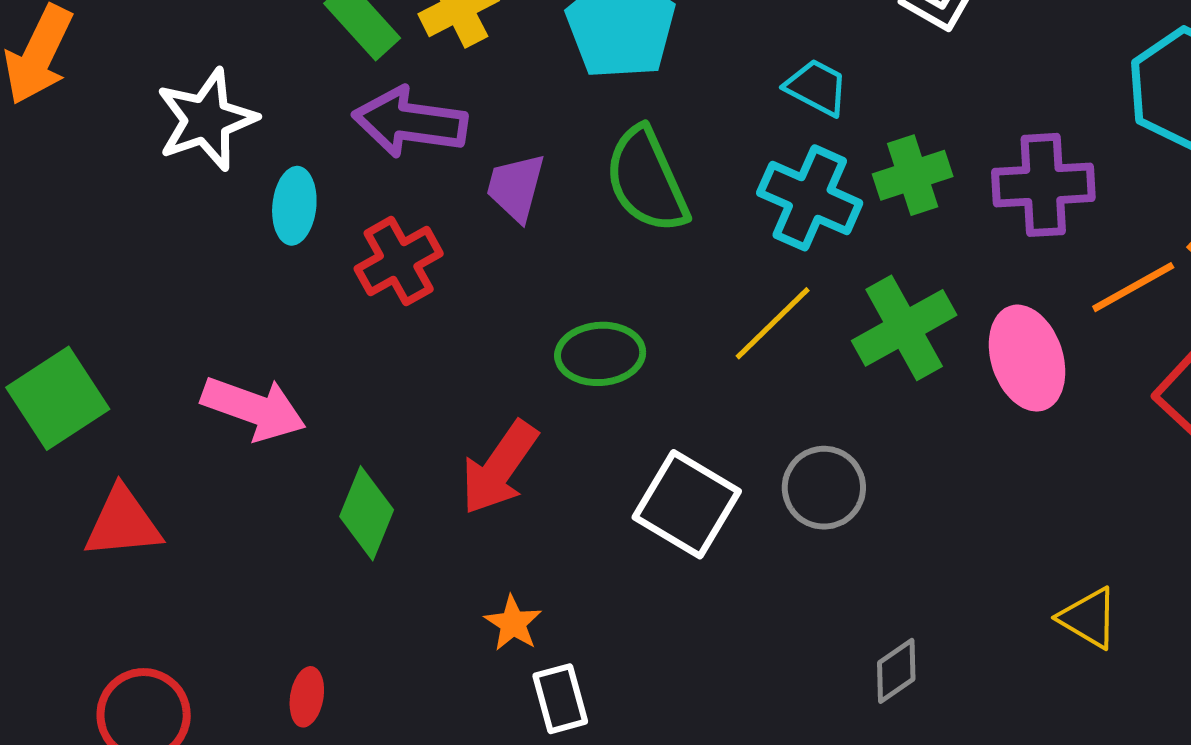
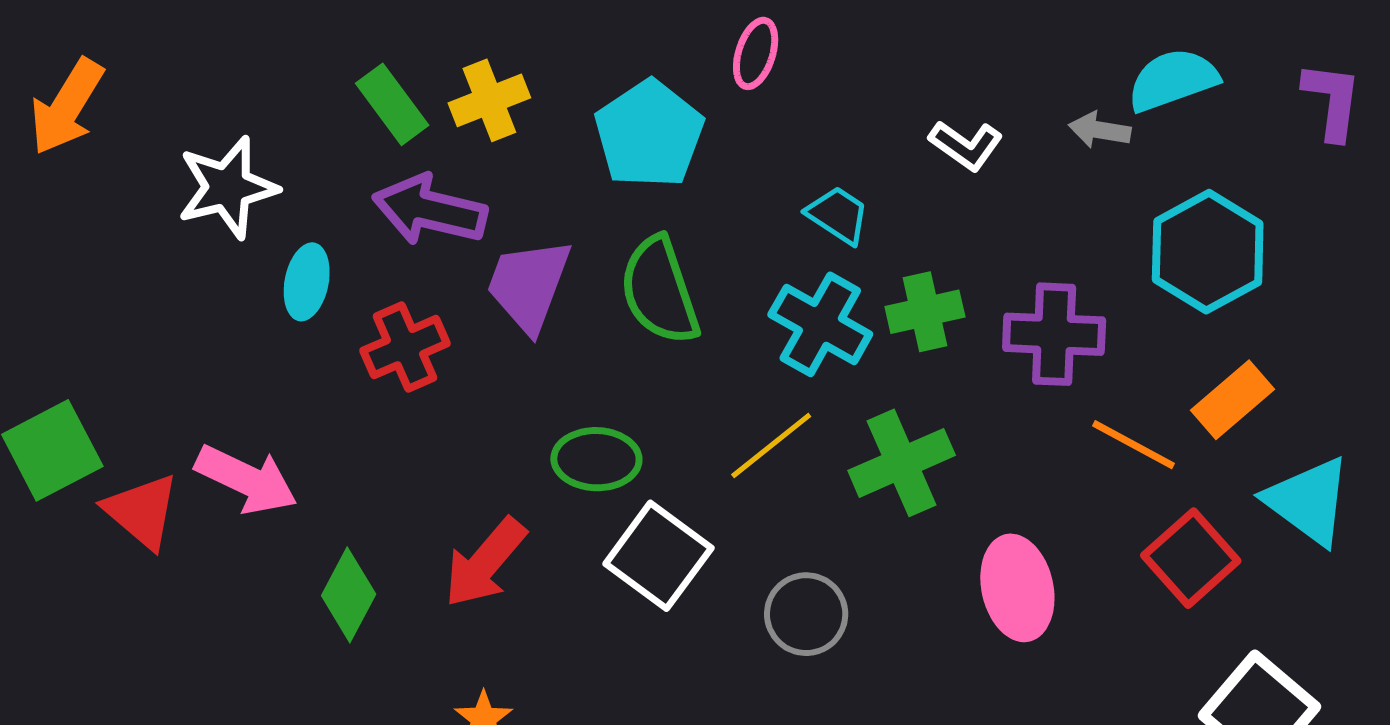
purple trapezoid: (516, 187) -> (529, 285), size x1.4
orange line: (1133, 287) -> (1134, 445), turned 52
pink ellipse: (1027, 358) -> (1017, 588), moved
white square: (687, 504) -> (658, 556), moved
red triangle: (123, 523) -> (142, 511), moved, turned 40

